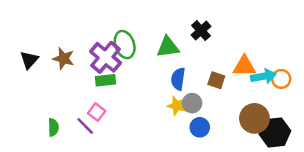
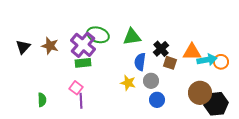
black cross: (201, 31) -> (161, 49), moved
green ellipse: (125, 45) -> (98, 35), turned -55
yellow star: (177, 106) -> (128, 83), moved
purple line: (85, 126) -> (81, 101), moved, turned 42

